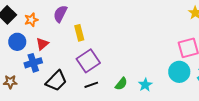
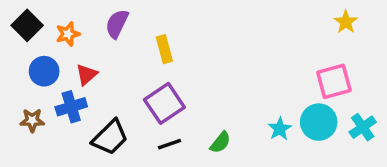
yellow rectangle: (79, 33) -> (164, 49), moved
brown star: (10, 82) -> (32, 120), moved
cyan star: (145, 85) -> (280, 129), moved

